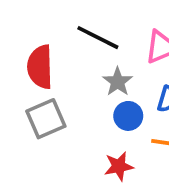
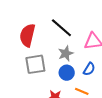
gray square: (46, 119) -> (35, 64), moved

